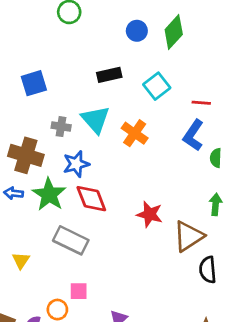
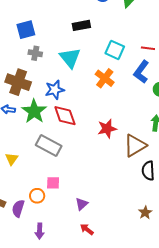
cyan square: (157, 86) -> (115, 50), moved, turned -30
gray cross: (61, 127) -> (35, 53), moved
orange cross: (135, 133) -> (105, 78), moved
red star: (150, 214) -> (107, 129), turned -30

